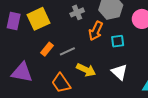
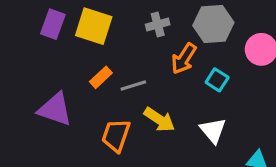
yellow square: (38, 19) -> (94, 26), turned 35
cyan square: (118, 41) -> (217, 80), turned 32
orange trapezoid: (61, 83) -> (116, 135), turned 45

